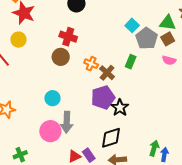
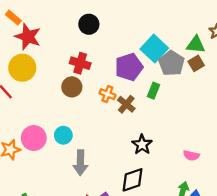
cyan square: (132, 25) -> (154, 49), size x1.6
yellow circle: (18, 40) -> (22, 68), size x1.5
pink semicircle: (169, 60) -> (191, 155), moved
purple pentagon: (103, 97) -> (129, 67), moved
pink circle: (50, 131) -> (34, 138), moved

